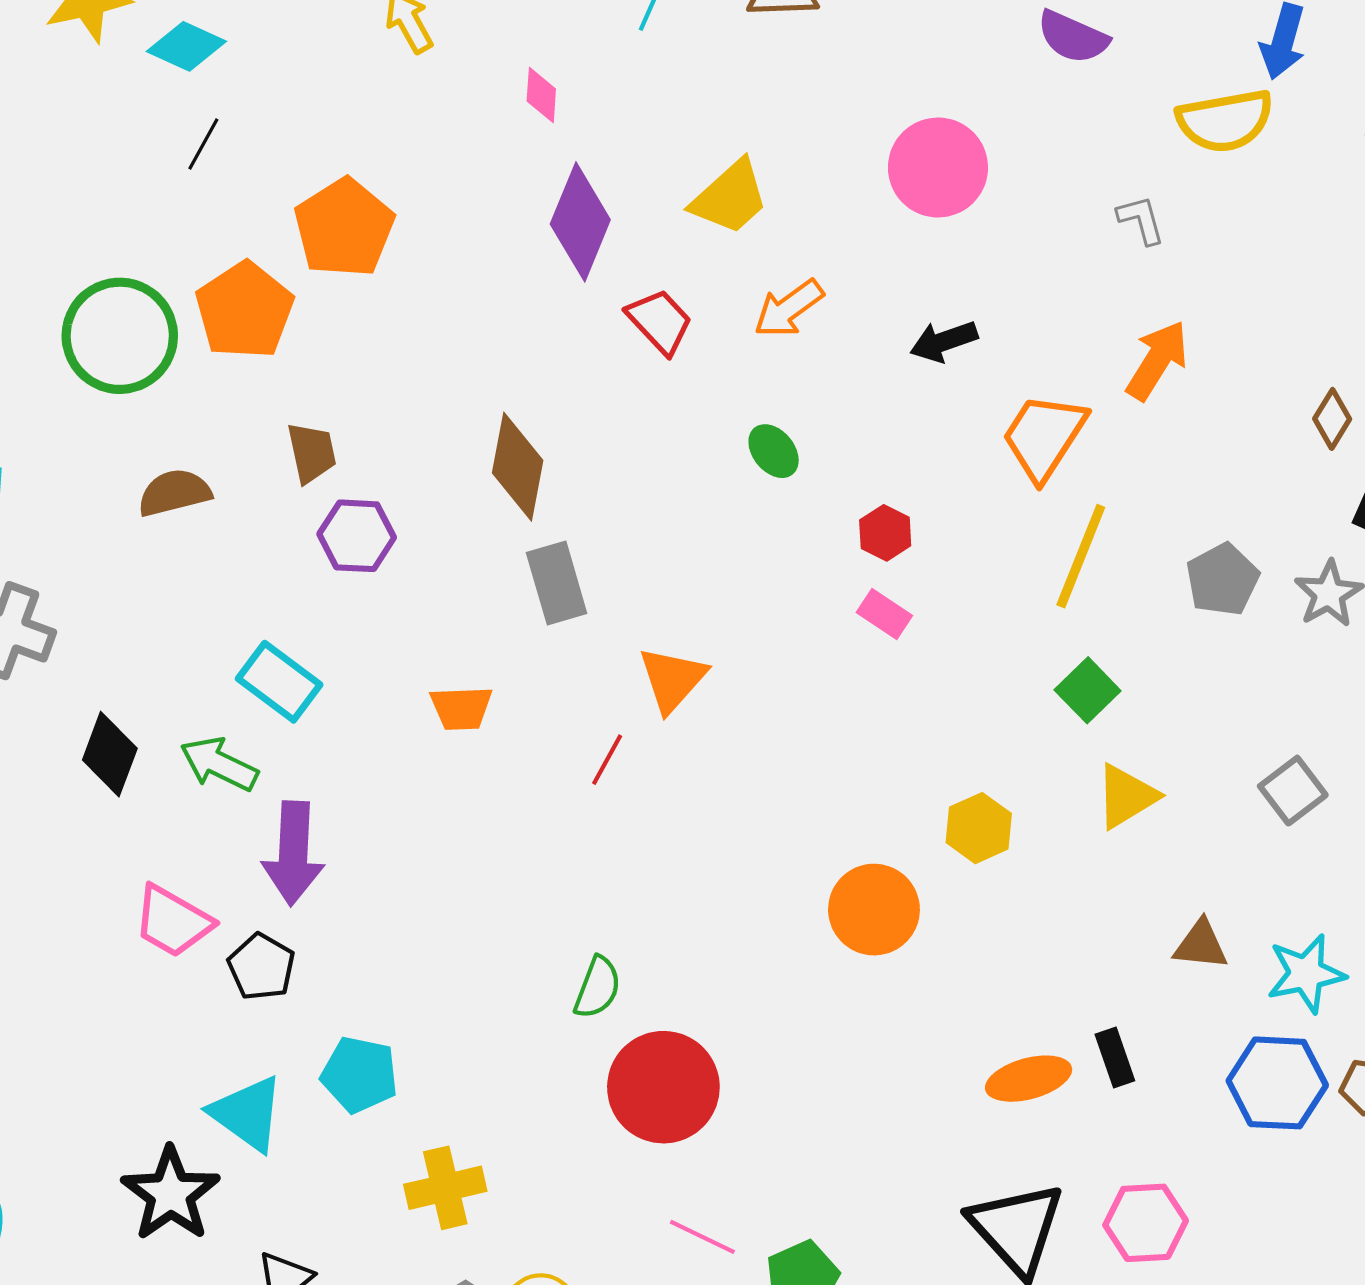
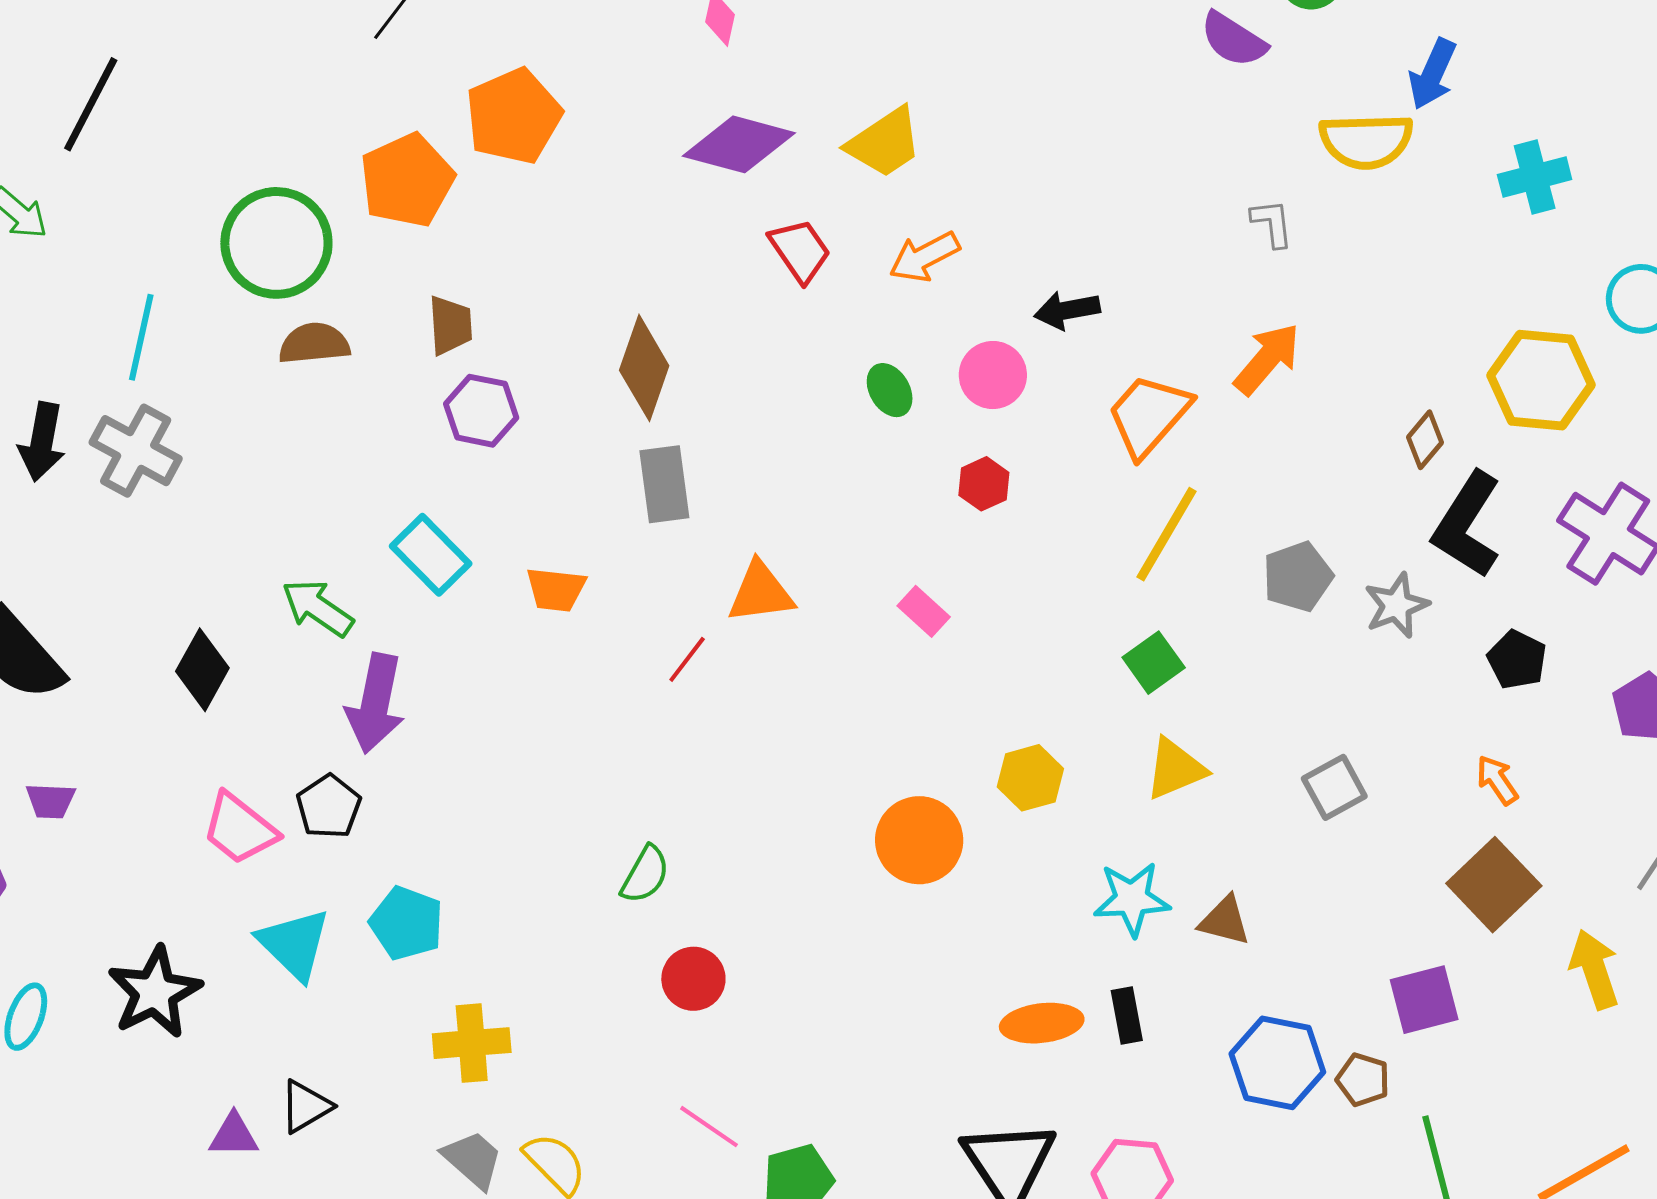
pink circle: (938, 168) -> (993, 375), moved, size x0.7
purple diamond: (580, 222) -> (739, 144), turned 74
green circle: (120, 336) -> (276, 243), moved
pink rectangle: (884, 614) -> (924, 611), moved
orange triangle: (672, 679) -> (761, 592), turned 32
cyan rectangle: (279, 682) -> (431, 555), moved
black diamond: (110, 754) -> (202, 670), moved
pink trapezoid: (173, 921) -> (239, 829), moved
cyan star: (1306, 974) -> (1132, 899), moved
red circle: (663, 1087) -> (693, 979), size x0.6
black star: (171, 1194) -> (155, 992), moved

